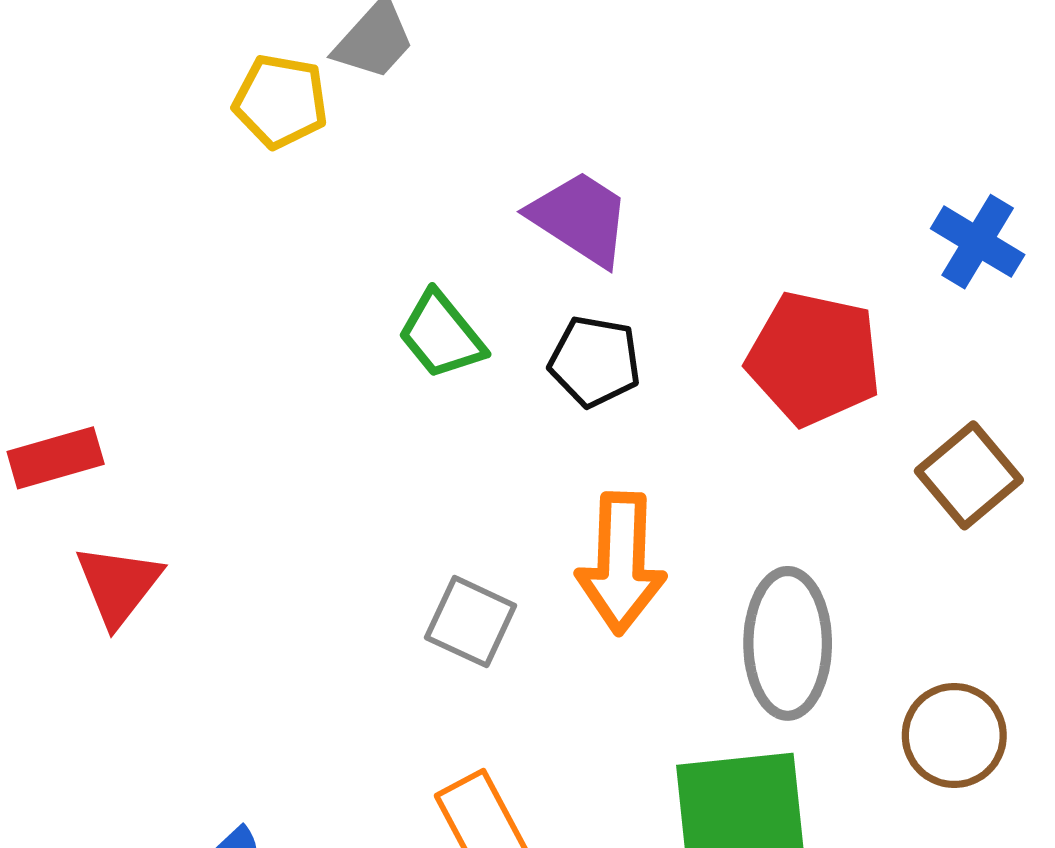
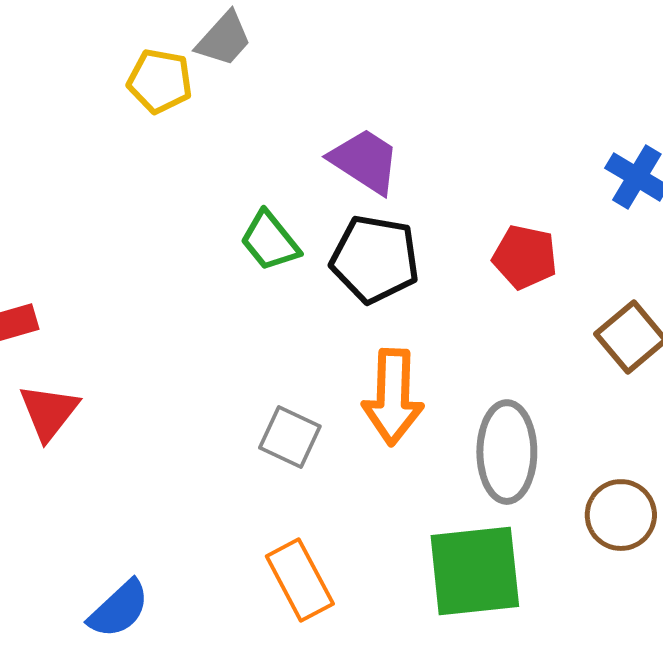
red pentagon: (814, 358) -> (525, 257), size x0.7
black pentagon: (595, 361) -> (375, 259), size x1.4

